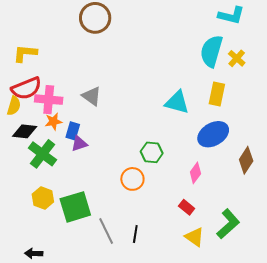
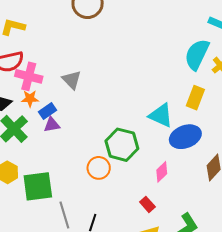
cyan triangle: (177, 102) -> (161, 115), moved
blue rectangle: (73, 131) -> (47, 111), turned 30
green hexagon: (152, 152) -> (122, 145), size x1.5

